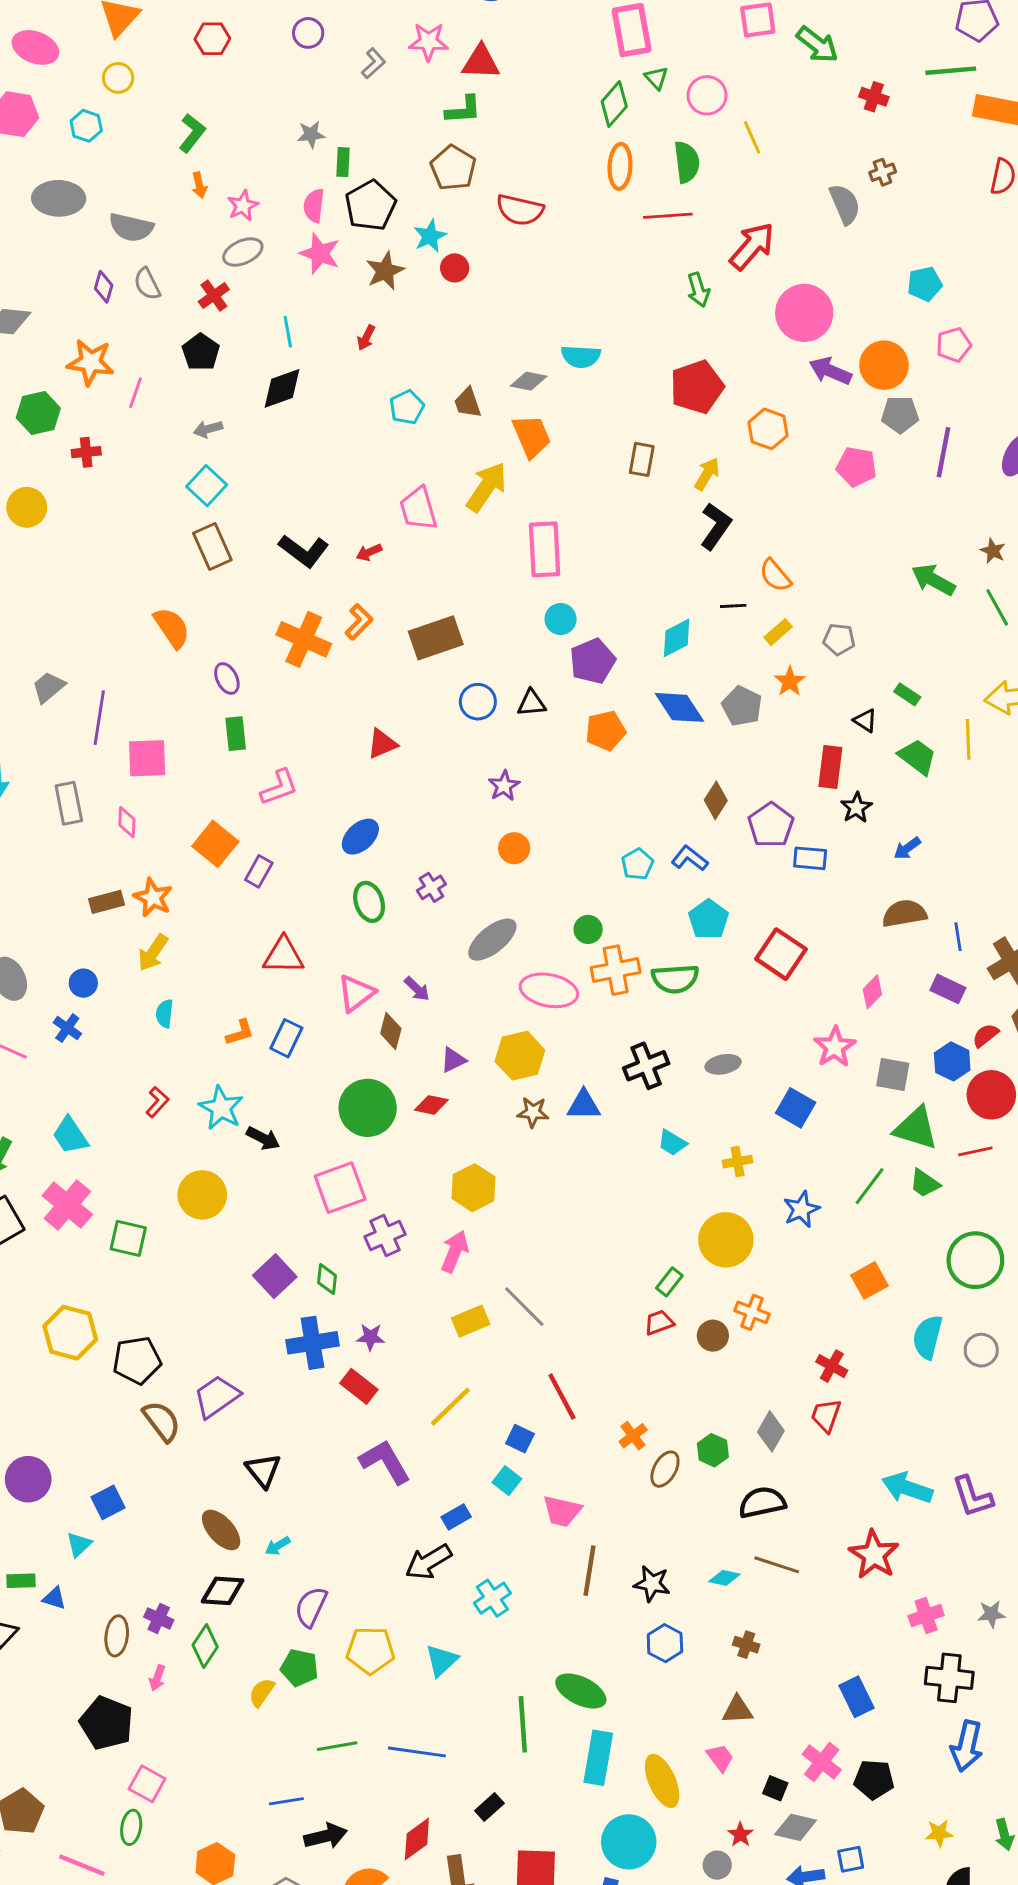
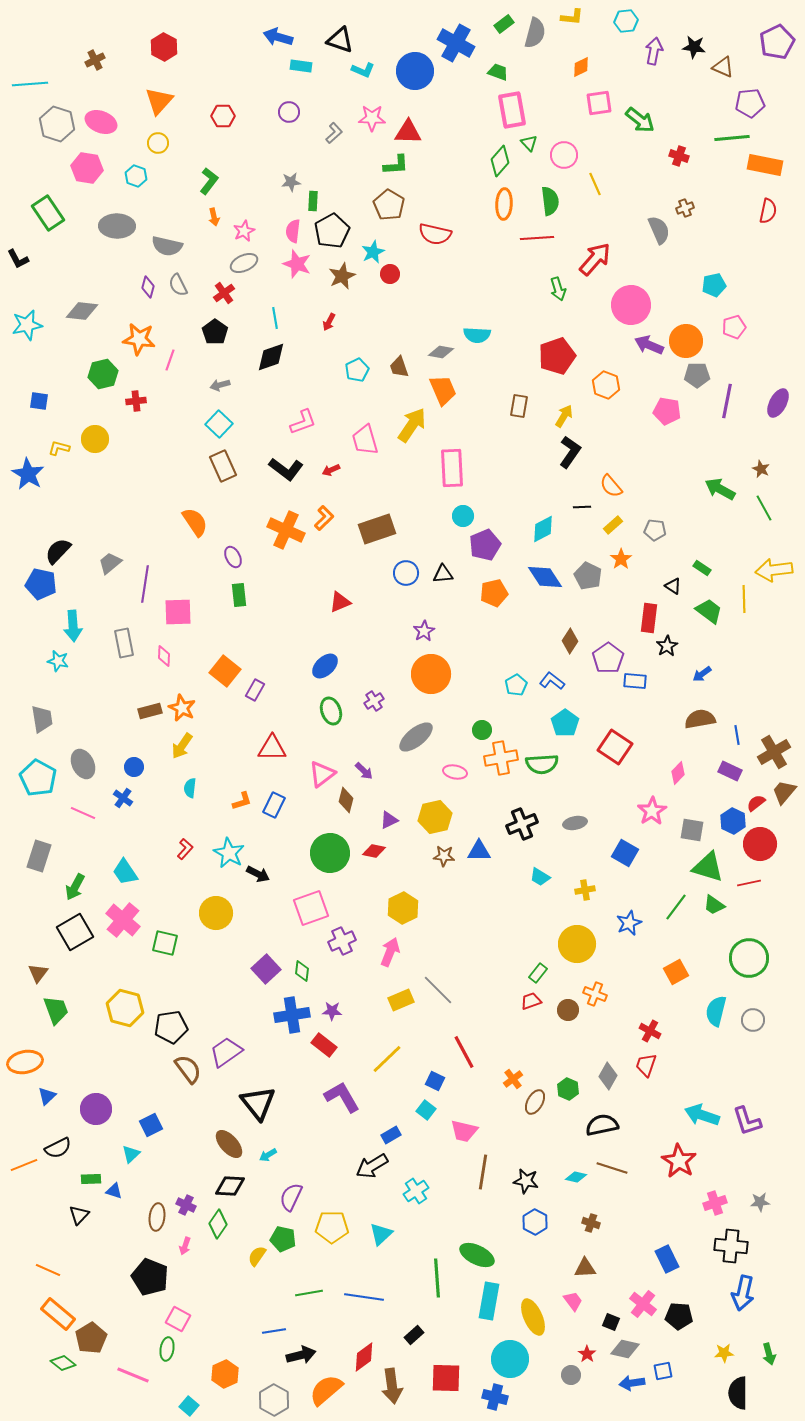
pink L-shape: (279, 787) -> (303, 422), moved
orange circle: (514, 848) -> (431, 674), size x1.8
pink ellipse: (549, 990) -> (455, 772), size x0.6
black triangle: (263, 1471) -> (258, 1103), size x1.4

